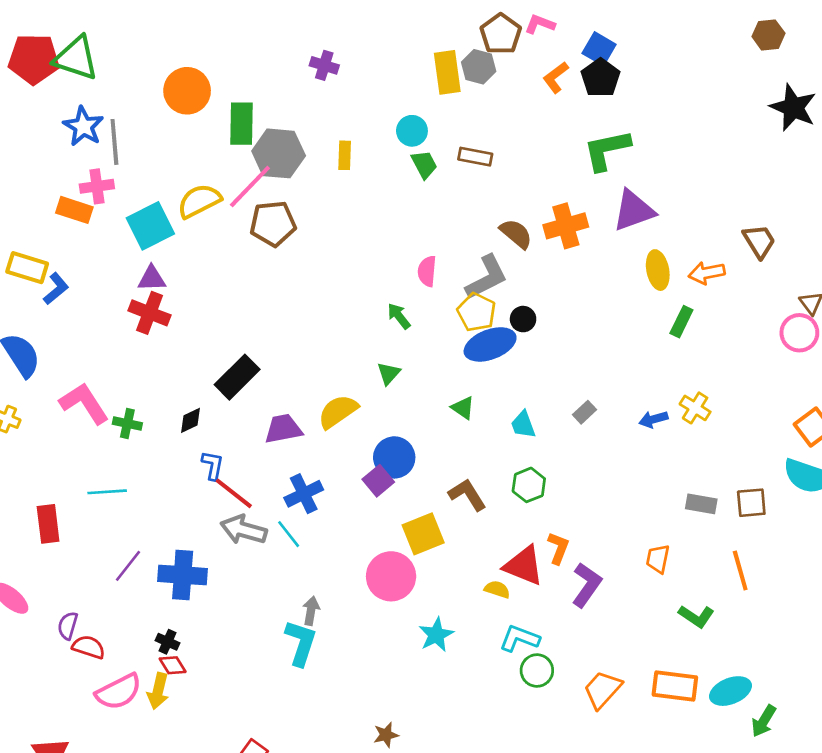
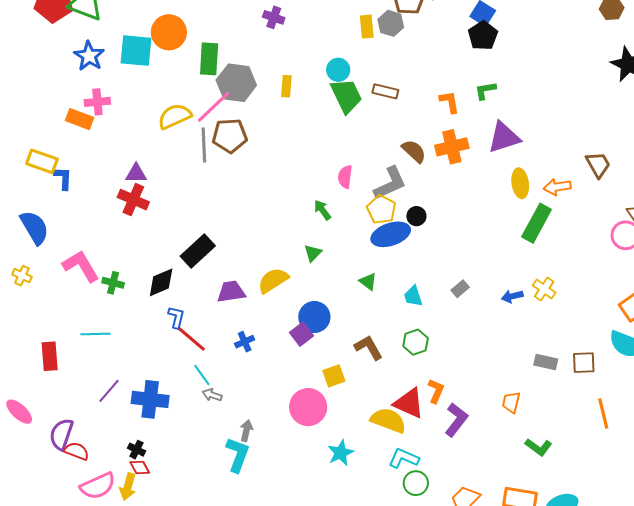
yellow rectangle: (447, 72) -> (367, 27), size x0.7
orange L-shape: (556, 77) -> (449, 102), moved, turned 115
gray line: (114, 142) -> (204, 145), moved
green L-shape: (607, 150) -> (485, 91), size x0.6
green trapezoid: (424, 164) -> (346, 96), size x1.6
cyan square: (150, 226) -> (136, 51), moved, turned 30
blue L-shape: (56, 289) -> (63, 178), turned -50
green rectangle: (681, 322) -> (537, 223), size x1.6
black diamond: (191, 420) -> (161, 282), size x1.5
blue cross: (304, 494) -> (245, 342), size x0.7
gray arrow: (244, 530) -> (212, 395), moved, size x0.6
cyan line: (289, 534) -> (202, 375), moved
yellow square: (423, 534) -> (334, 376), size x0.7
orange line: (740, 571) -> (603, 413), moved
yellow semicircle: (497, 589) -> (388, 420), size x1.8
purple semicircle: (68, 626) -> (61, 434), size x1.5

